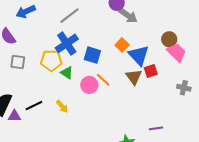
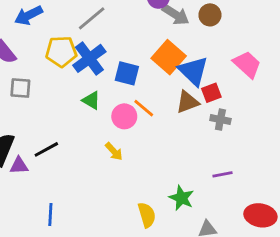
brown circle: (169, 39) -> (210, 15), moved
orange square: (122, 45) -> (169, 57), size x1.6
yellow pentagon: (51, 61) -> (61, 52), moved
brown triangle: (134, 77) -> (187, 102), turned 48
gray cross: (184, 88) -> (220, 120), moved
yellow arrow: (62, 106) -> (114, 151), moved

